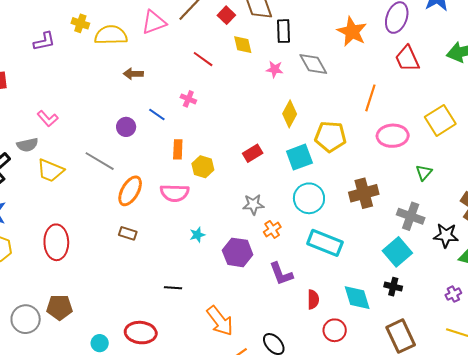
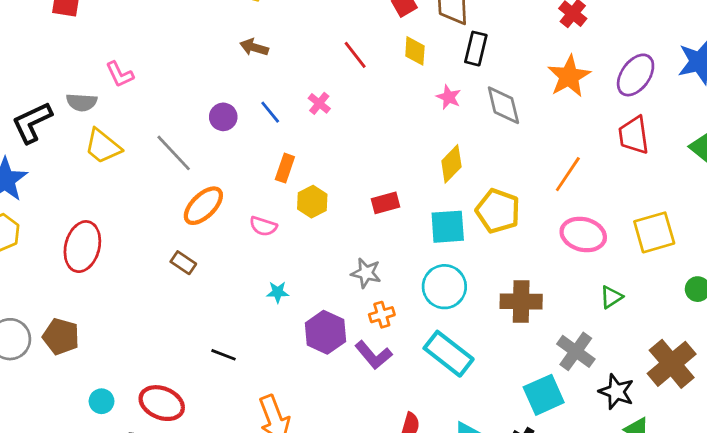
pink semicircle: (175, 193) -> (263, 226), size x0.7
purple L-shape: (281, 274) -> (373, 355), moved, turned -36

